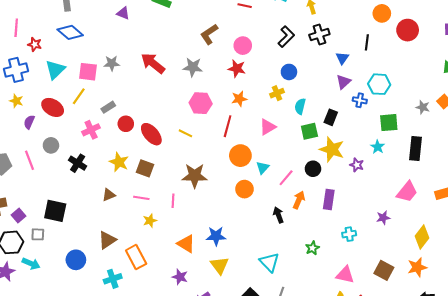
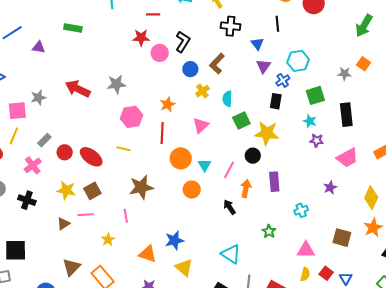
brown L-shape: (209, 34) -> (217, 64), moved
black cross: (319, 34) -> (230, 26), turned 36
black L-shape: (286, 37) -> (183, 42), moved
red star: (237, 69) -> (141, 38), moved
blue circle: (289, 72) -> (190, 69), moved
blue cross: (360, 100) -> (283, 80), turned -32
black rectangle: (331, 117) -> (276, 101), moved
purple star: (357, 165) -> (317, 141), moved
brown square: (145, 168) -> (92, 191), turned -36
pink trapezoid: (407, 192) -> (347, 158), turned 35
pink line: (141, 198) -> (86, 215), moved

